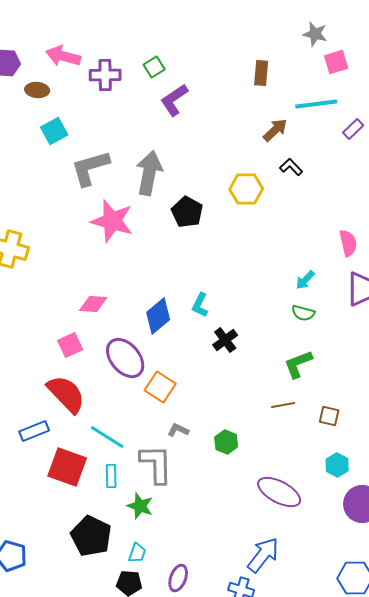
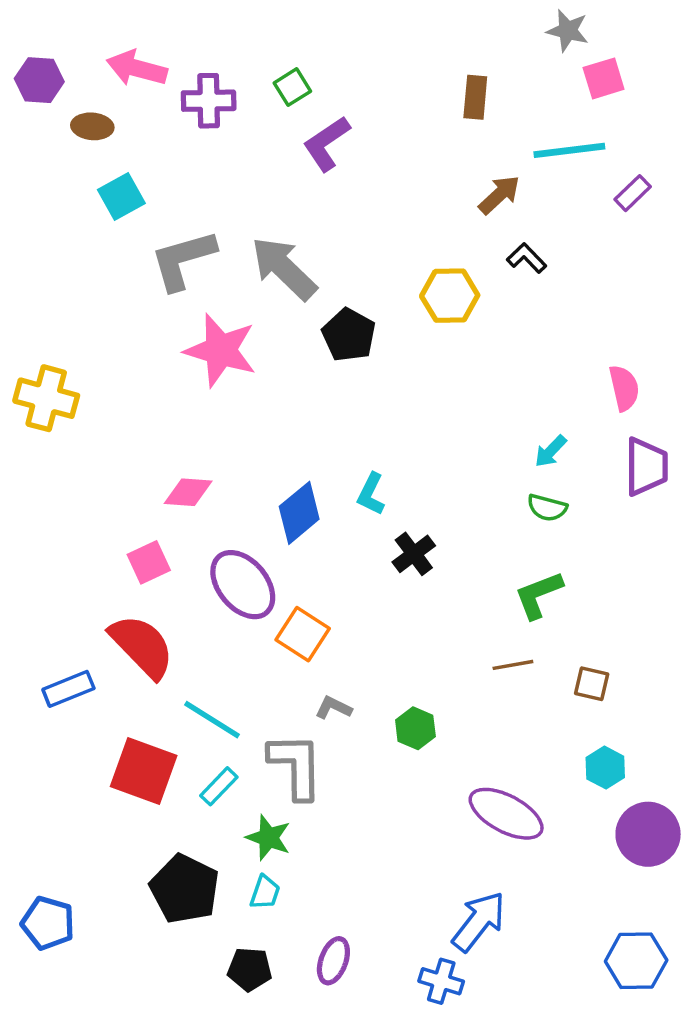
gray arrow: (149, 173) -> (284, 268), turned -57
blue rectangle: (34, 431) -> (68, 689), moved
cyan rectangle: (111, 476) -> (219, 786), turned 45
cyan trapezoid: (137, 553) -> (265, 892), moved

